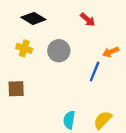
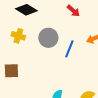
blue line: (95, 71) -> (69, 49), moved

